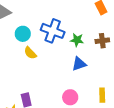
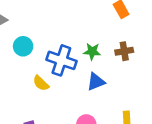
blue cross: (53, 31) -> (61, 60), moved
yellow semicircle: (30, 53) -> (41, 83), moved

